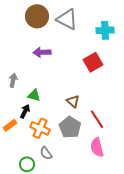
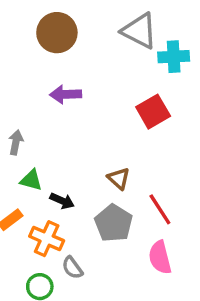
gray triangle: (67, 19) -> (139, 31), moved
green triangle: (34, 95) -> (31, 180), moved
black arrow: (25, 111) -> (62, 201), moved, turned 88
orange cross: (40, 128) -> (47, 239), moved

